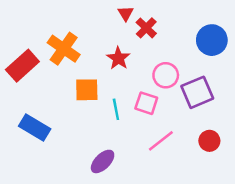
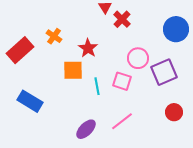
orange cross: (64, 49) -> (54, 36), size x0.6
red star: (118, 58) -> (88, 48), moved
pink line: (161, 141) -> (122, 121), moved

